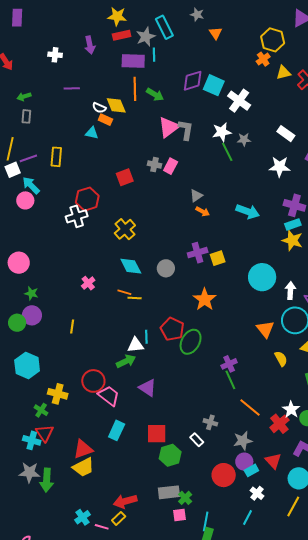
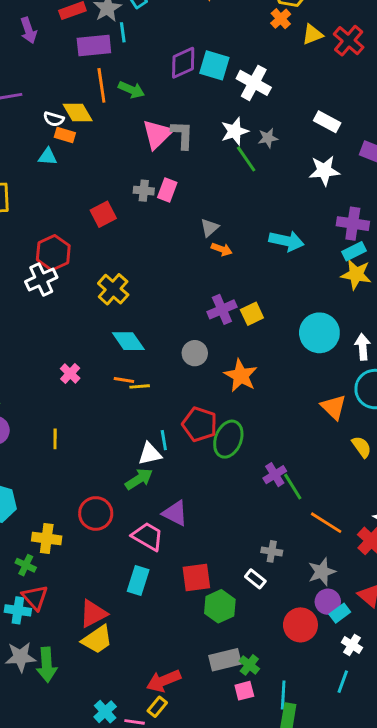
gray circle: (166, 268) -> (195, 353), moved
purple cross: (229, 364) -> (275, 475), moved
pink trapezoid: (109, 396) -> (148, 536), moved

